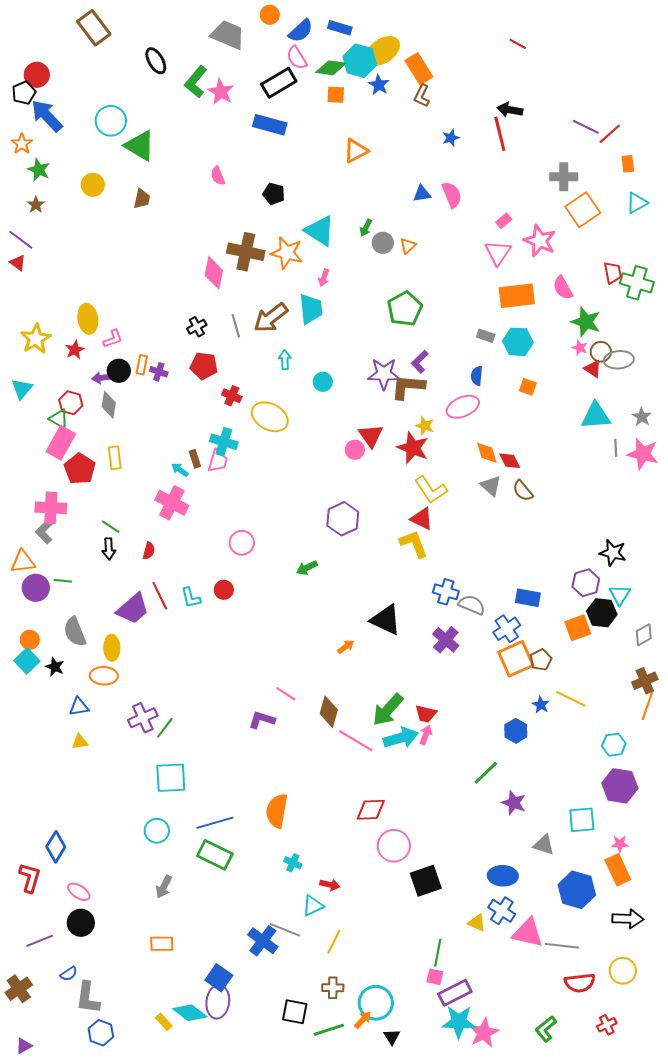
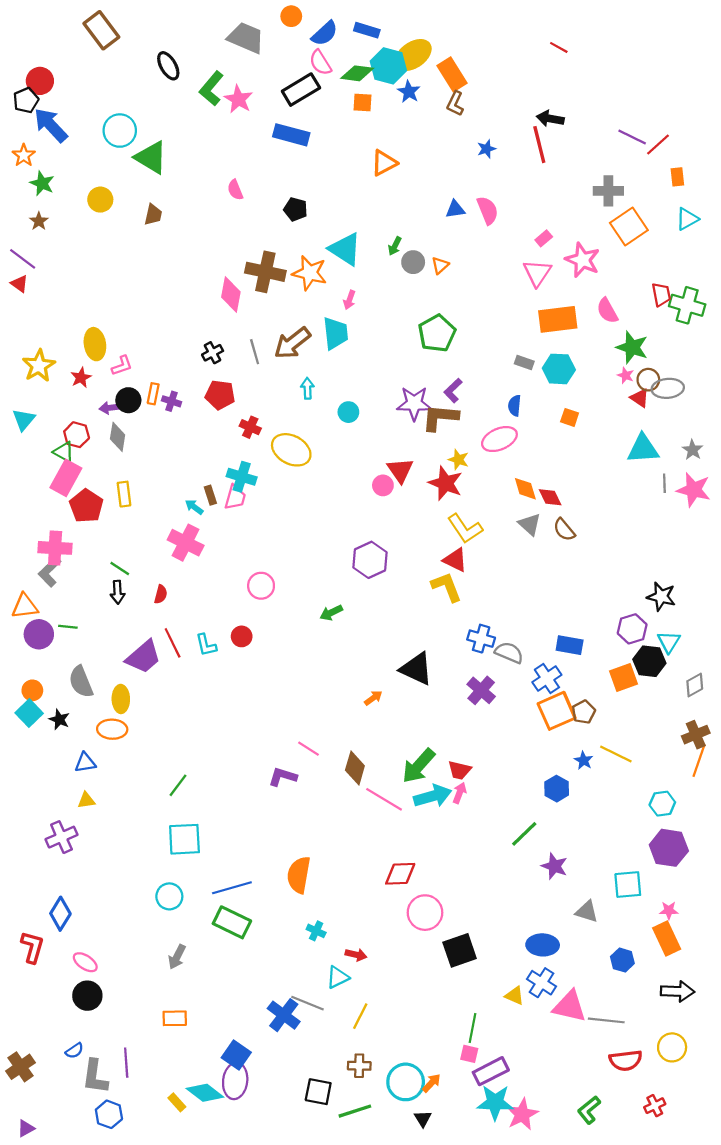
purple cross: (143, 718) -> (61, 837), moved
blue hexagon: (577, 890) -> (622, 960), size x0.6
purple line: (40, 941) -> (126, 1063), moved, turned -72
orange arrow: (363, 1020) -> (431, 1083), moved

